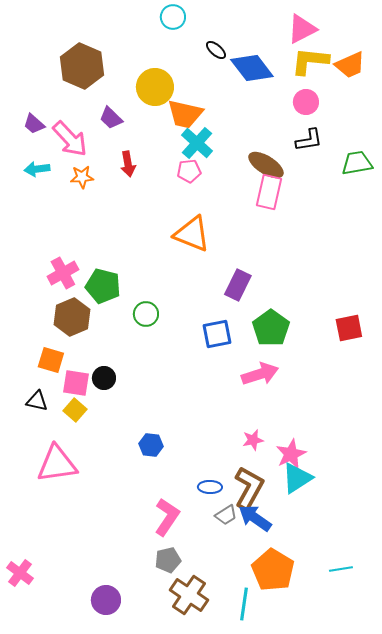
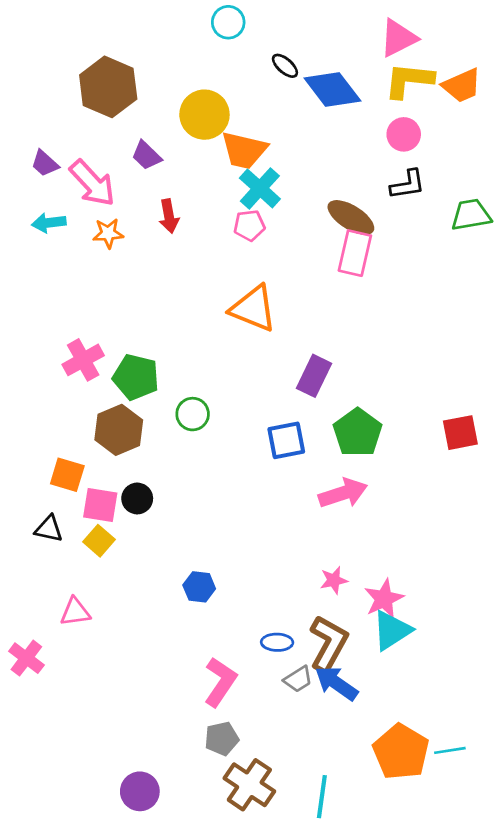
brown hexagon: (72, 317) -> (119, 430), moved
pink triangle: (57, 464) -> (75, 612), size x0.6
orange pentagon: (273, 570) -> (401, 752), moved
pink cross: (20, 573) -> (26, 658), moved

